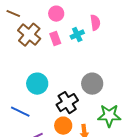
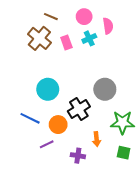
brown line: (13, 14) -> (51, 17), moved
pink circle: (56, 14) -> (84, 17), moved
orange circle: (63, 126) -> (58, 125), moved

